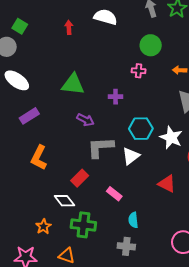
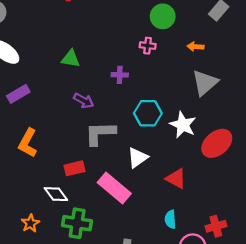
green triangle: (73, 84) -> (71, 59), size x0.7
white triangle: (131, 156) -> (137, 158), moved
red rectangle: (80, 178) -> (75, 168), turned 30
pink rectangle: (114, 194) -> (114, 188), size x1.8
cyan semicircle: (133, 220) -> (170, 219), moved

